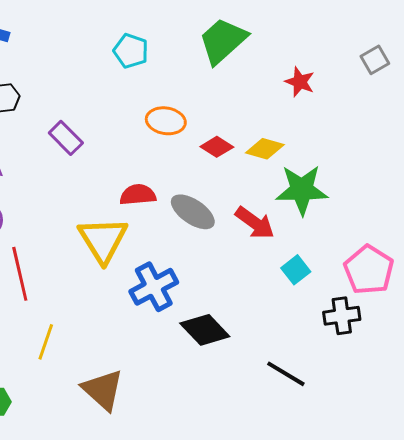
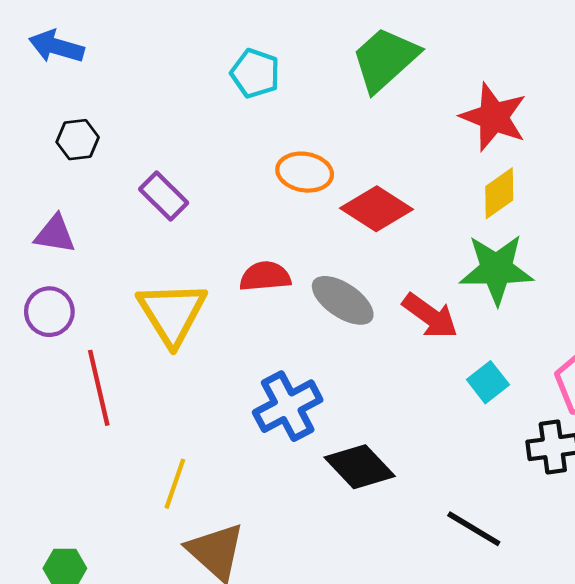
red star: (300, 82) -> (494, 117), size x1.6
red diamond: (217, 147) -> (377, 209), size x1.5
yellow diamond: (265, 149) -> (499, 193), moved, turned -51
yellow triangle: (103, 240) -> (172, 313), moved
yellow line: (46, 342) -> (175, 484), moved

